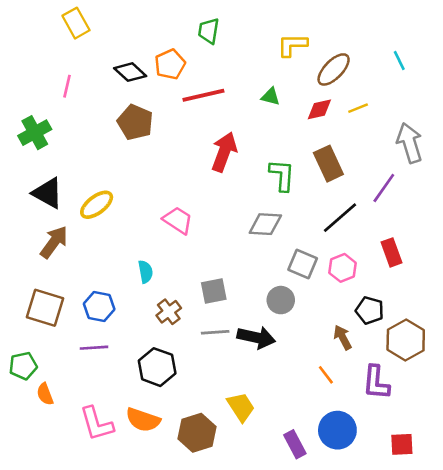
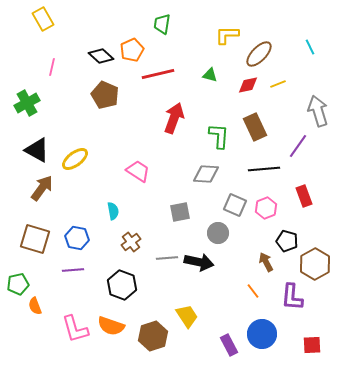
yellow rectangle: (76, 23) -> (43, 19), moved
black line: (340, 218) -> (264, 169), turned 36
gray square: (214, 291) -> (180, 212), moved

